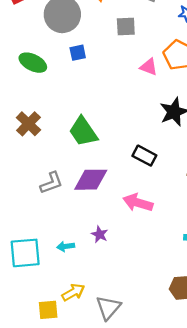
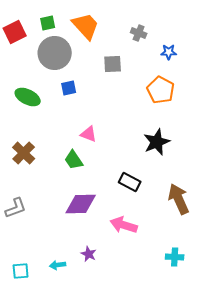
pink triangle: (149, 67) -> (89, 134), moved
green trapezoid: (83, 132) -> (74, 160), size x0.7
gray L-shape: (51, 183) -> (16, 208), moved
cyan square: (25, 253) -> (21, 271), size x0.6

